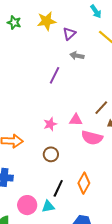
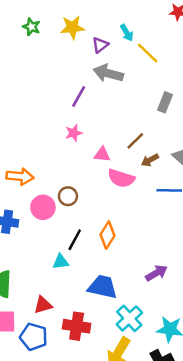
cyan arrow: (96, 11) -> (127, 33), moved
gray arrow: (77, 56) -> (108, 73), size x1.6
pink star: (50, 124) -> (74, 133), moved
pink circle: (27, 205) -> (43, 207), moved

